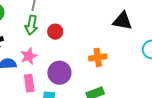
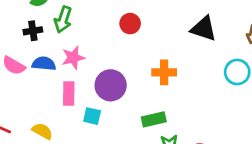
green arrow: (31, 25) -> (63, 19), moved
red circle: (55, 32) -> (130, 24), moved

